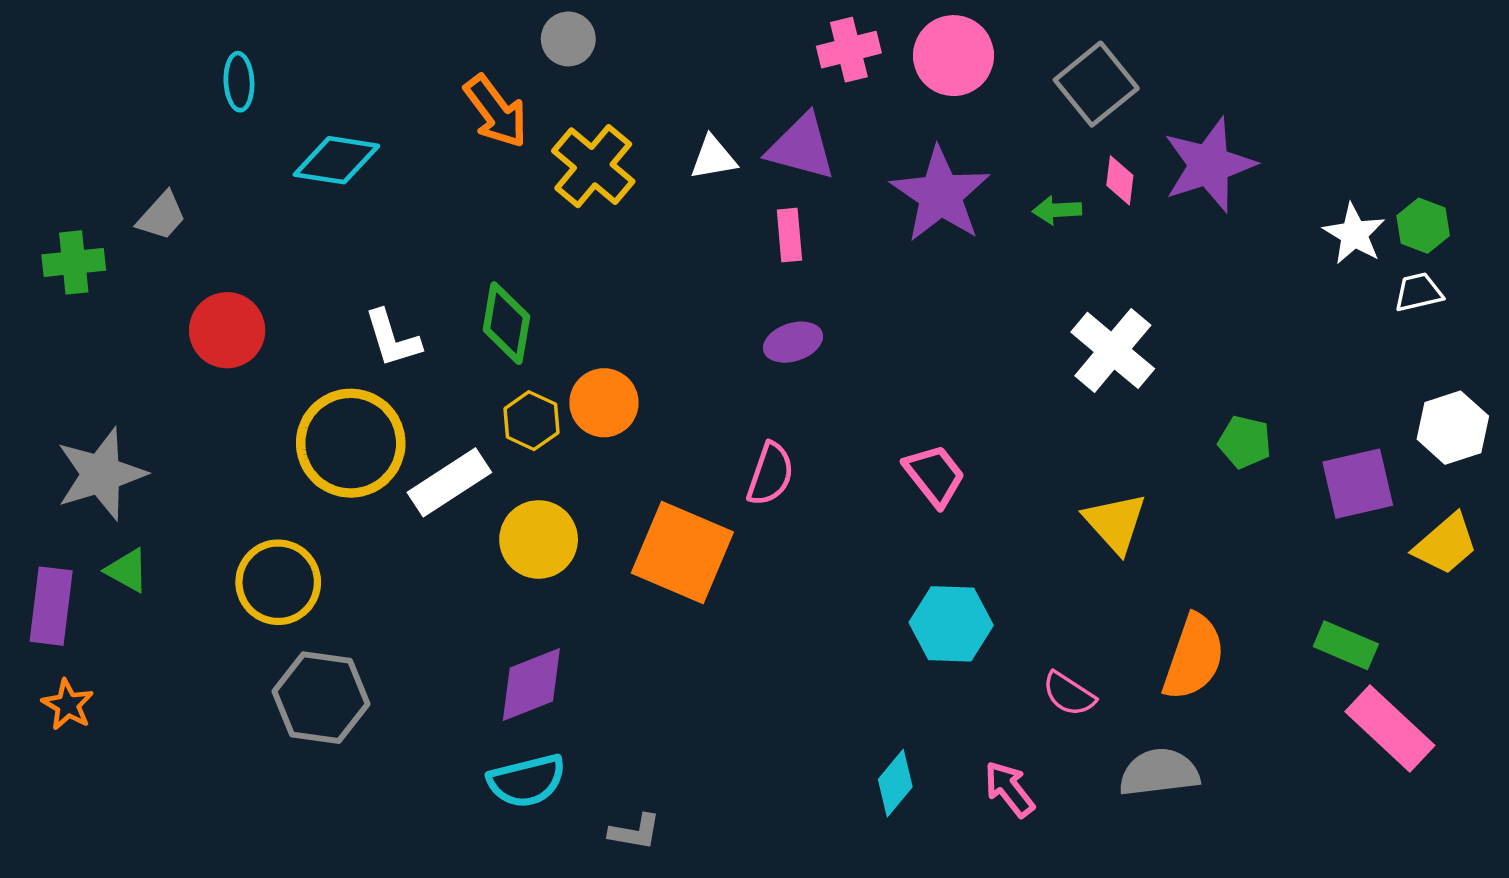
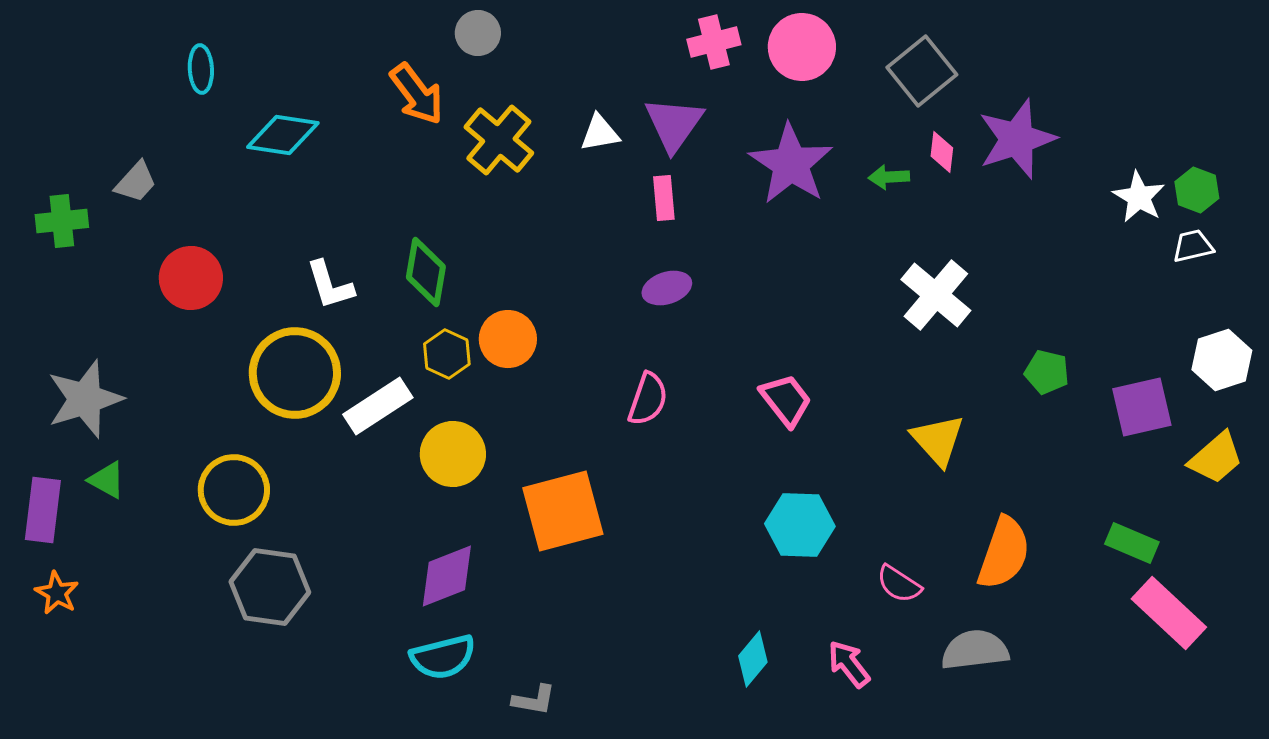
purple triangle: (801, 147) -> (674, 124), turned 50
orange square: (682, 553) -> (563, 511), moved, turned -38

